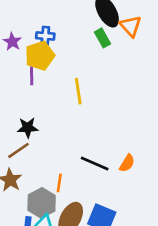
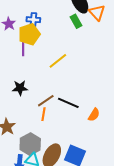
yellow line: (78, 91) -> (58, 61), turned 60
brown line: (18, 150) -> (46, 101), moved
black line: (95, 163) -> (68, 103), moved
orange line: (59, 183) -> (44, 114), moved

